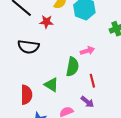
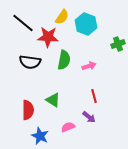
red star: (46, 22) -> (48, 37), size x1.5
green semicircle: (72, 67) -> (64, 60), moved

